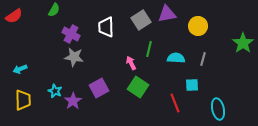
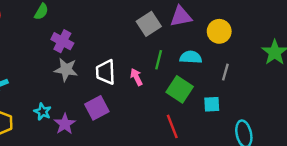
white trapezoid: (106, 27) -> (106, 72), moved
cyan semicircle: (176, 58) -> (191, 57), moved
green square: (138, 87) -> (180, 89), moved
red line: (175, 103) -> (172, 126), moved

